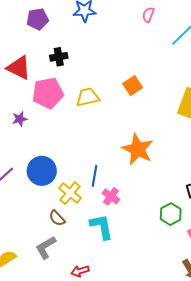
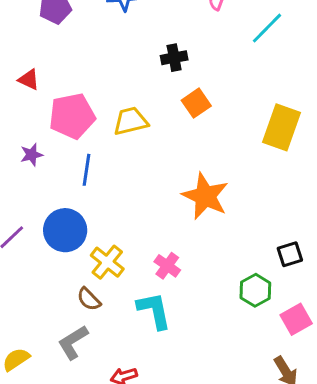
black cross: (59, 57) -> (174, 58), moved
red triangle: (19, 68) -> (29, 80), size x0.6
blue line: (94, 176) -> (86, 170), moved

